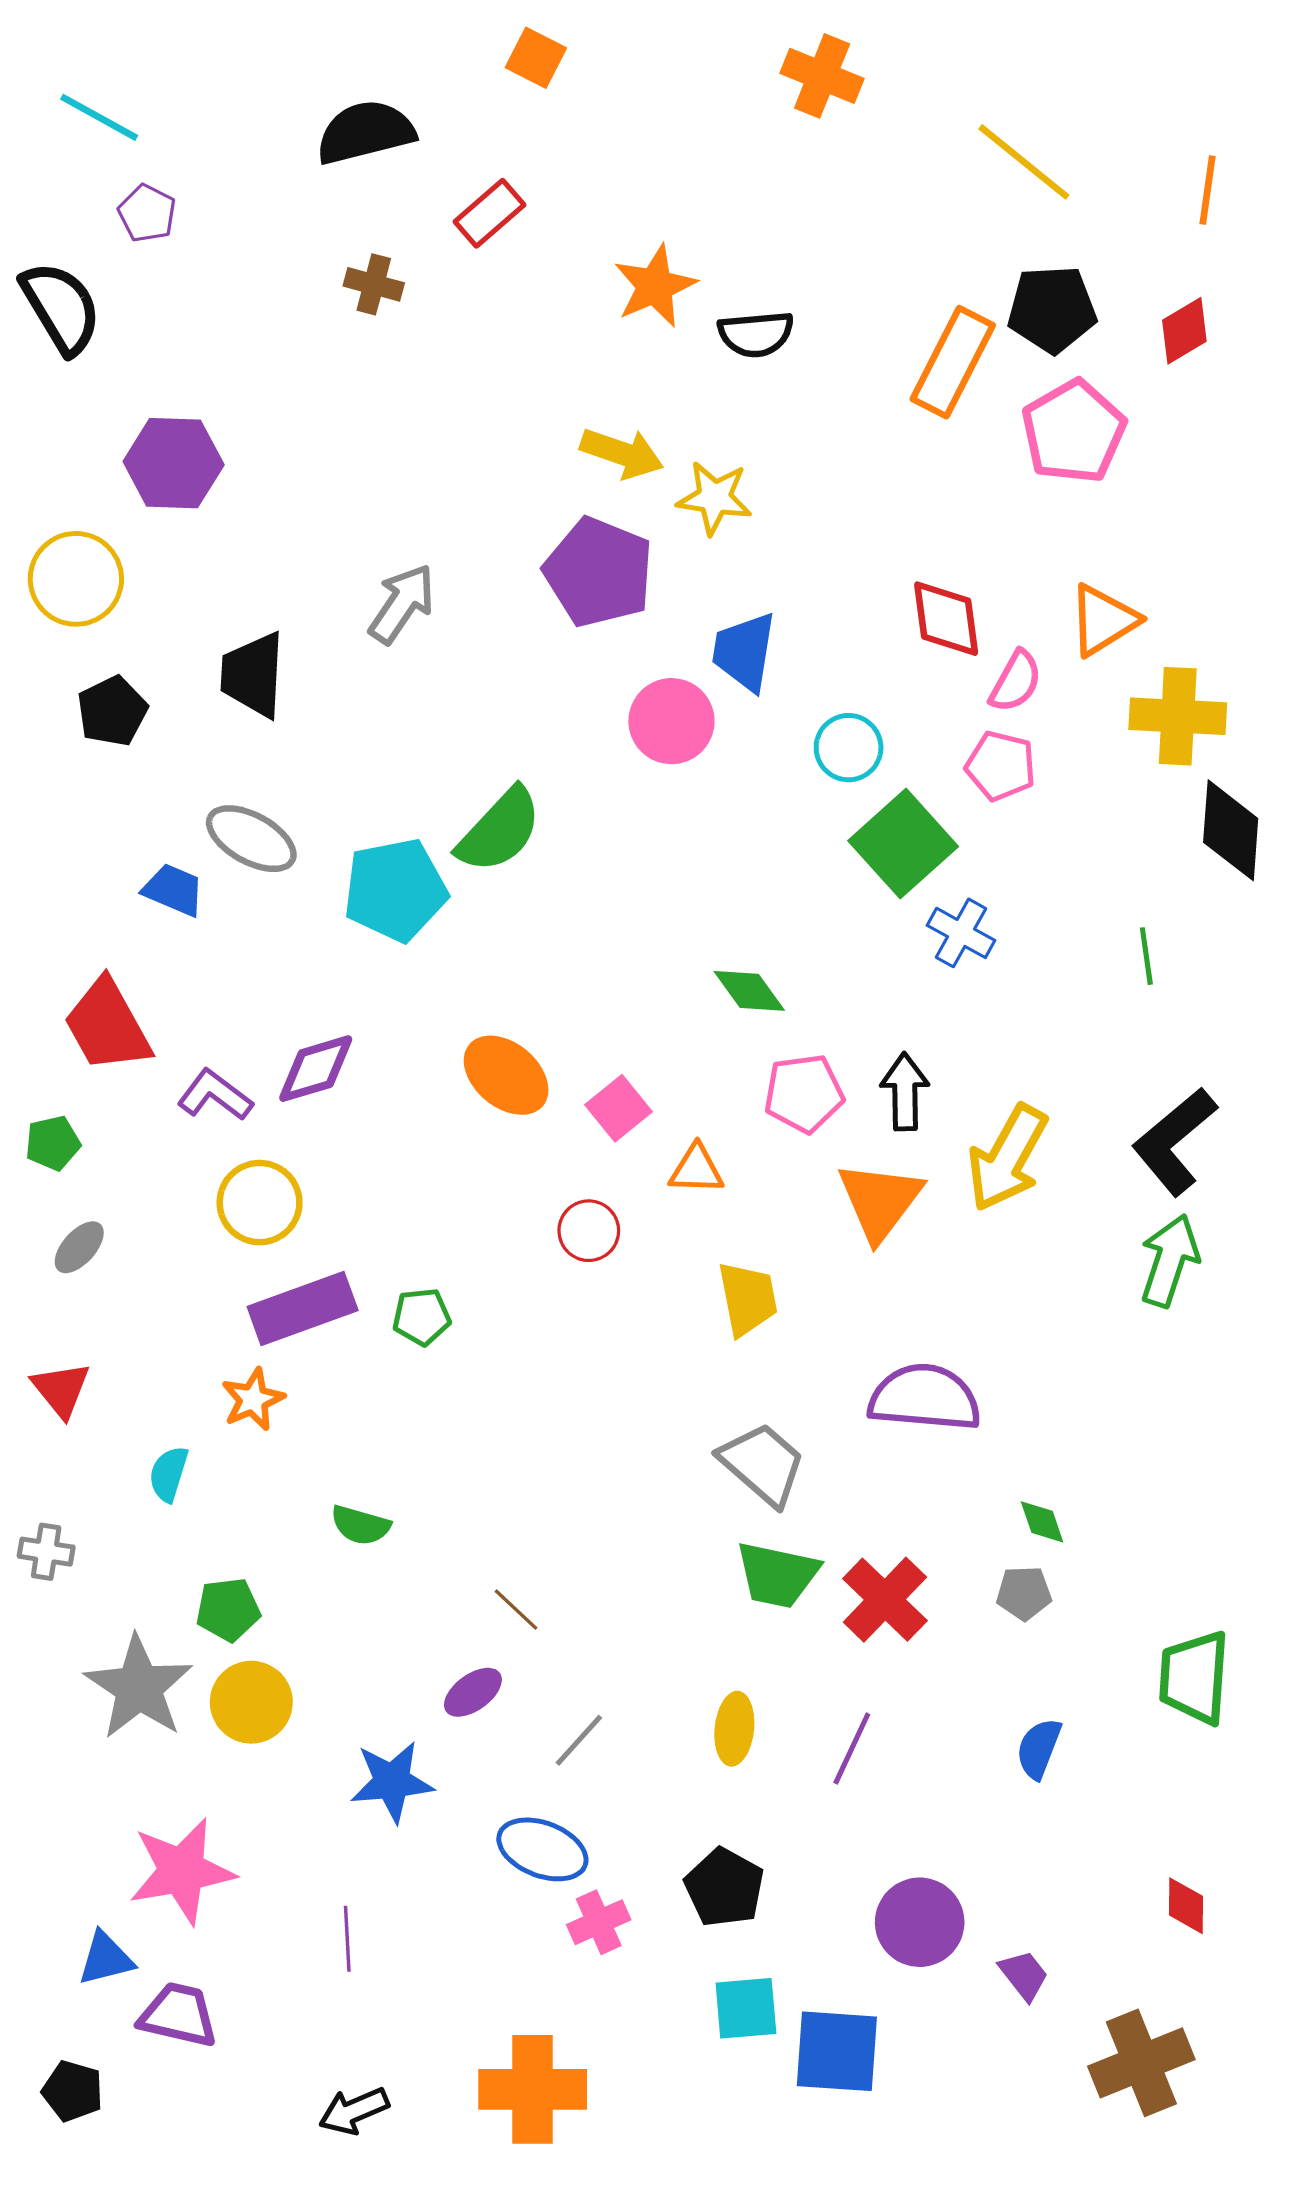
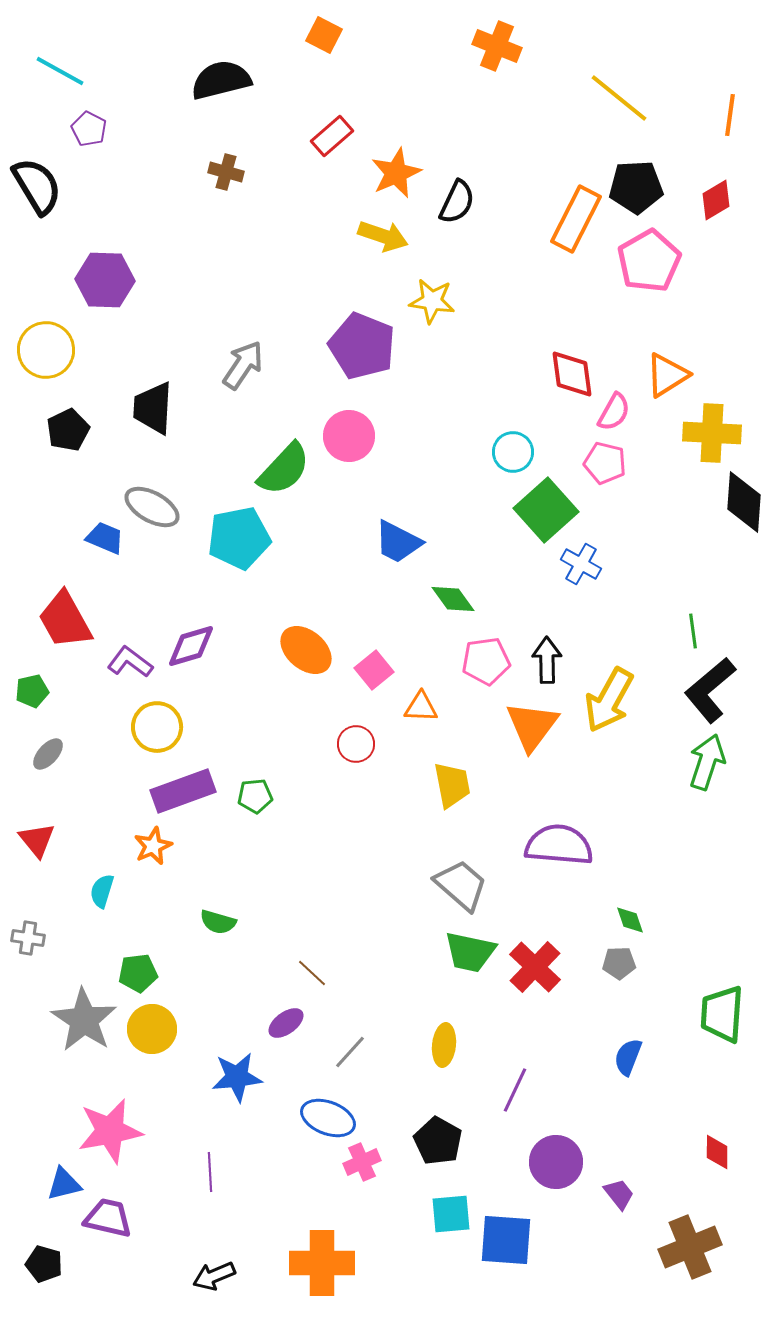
red rectangle: (490, 213) -> (332, 136), moved
black semicircle: (756, 334) -> (457, 202), turned -60
yellow arrow: (622, 453) -> (383, 236), moved
blue trapezoid: (744, 652) -> (398, 542), moved, turned -72
pink circle: (671, 721) -> (349, 436), moved
green semicircle: (499, 830) -> (284, 469), moved
green line: (1146, 956) -> (693, 631), moved
purple line: (852, 1749) -> (515, 1090), moved

